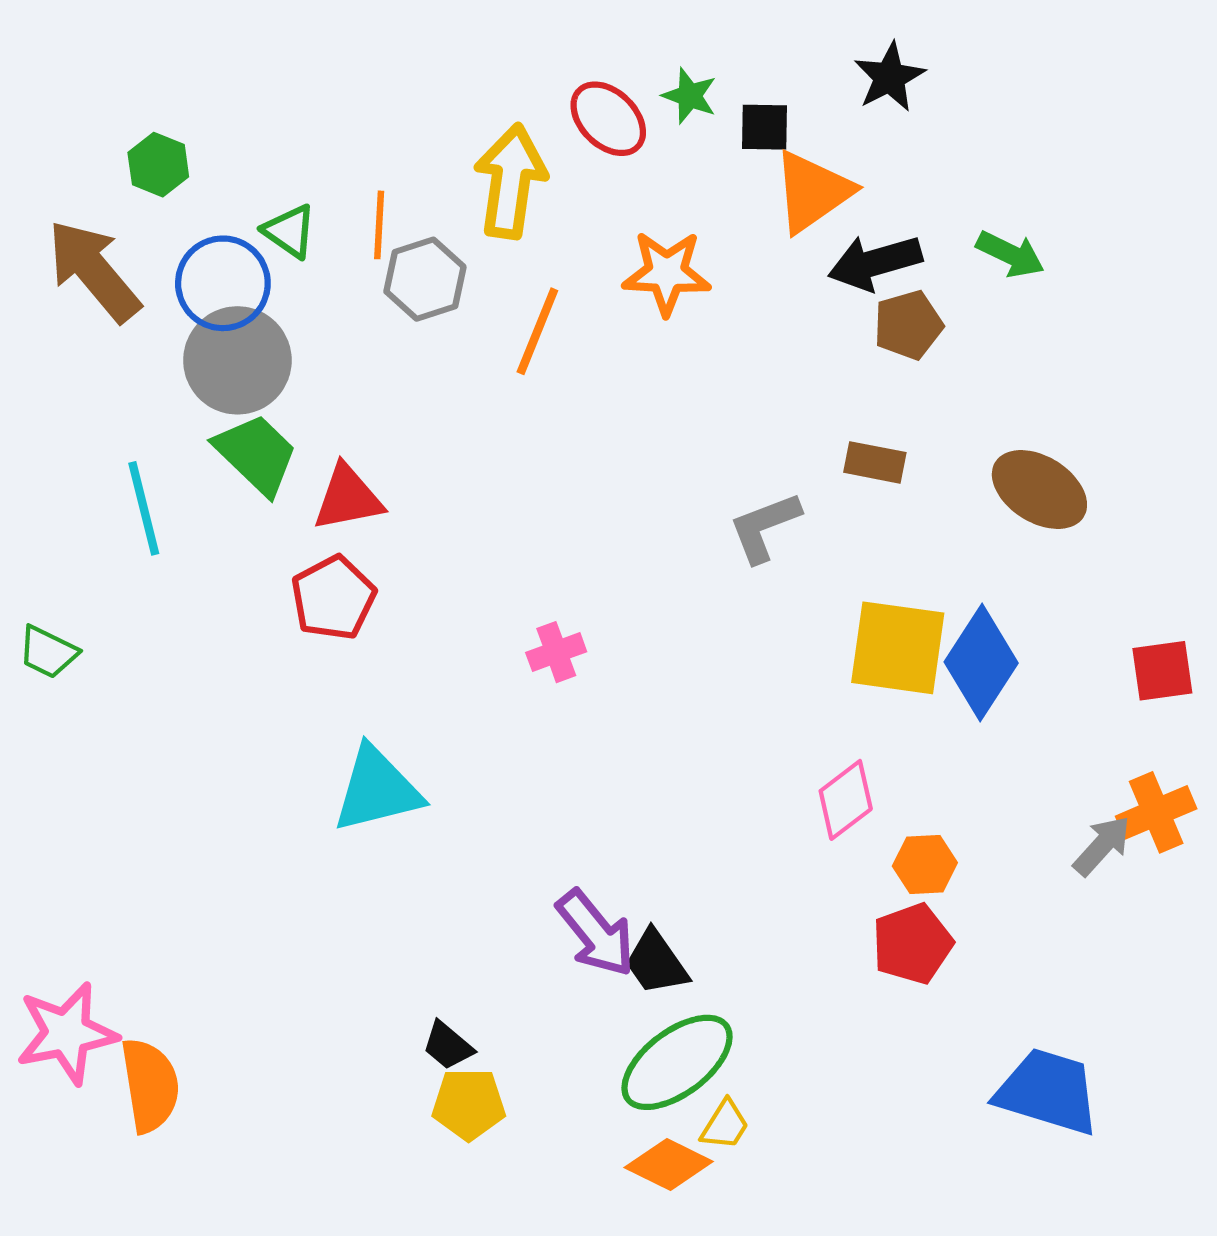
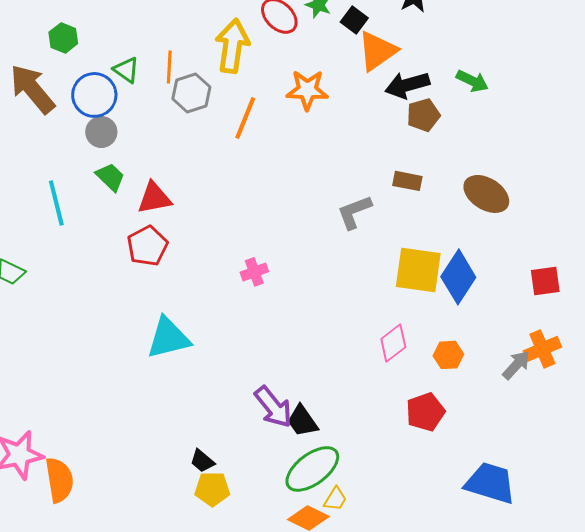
black square: (765, 127) -> (354, 20), turned 36
gray circle: (237, 360) -> (101, 132), size x0.6
green trapezoid: (256, 454) -> (110, 177), size x0.7
orange hexagon: (925, 864) -> (448, 355), moved

